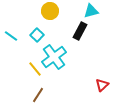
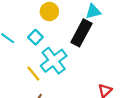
black rectangle: (80, 31) -> (81, 33), size x1.4

